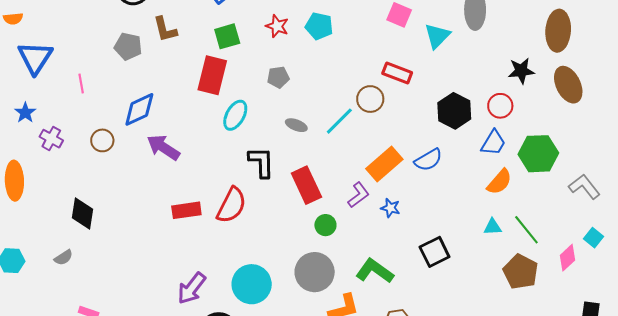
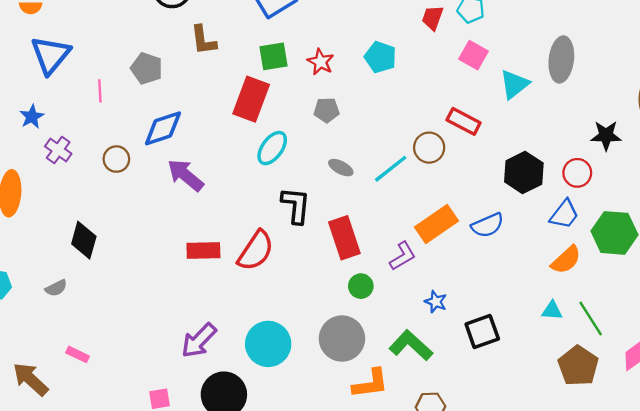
red star: (277, 26) -> (321, 62), moved
gray pentagon: (128, 46) -> (147, 68), moved
blue star: (390, 208) -> (436, 302), moved

